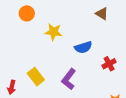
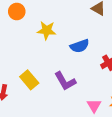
purple L-shape: (69, 79) -> (65, 81), turned -65

